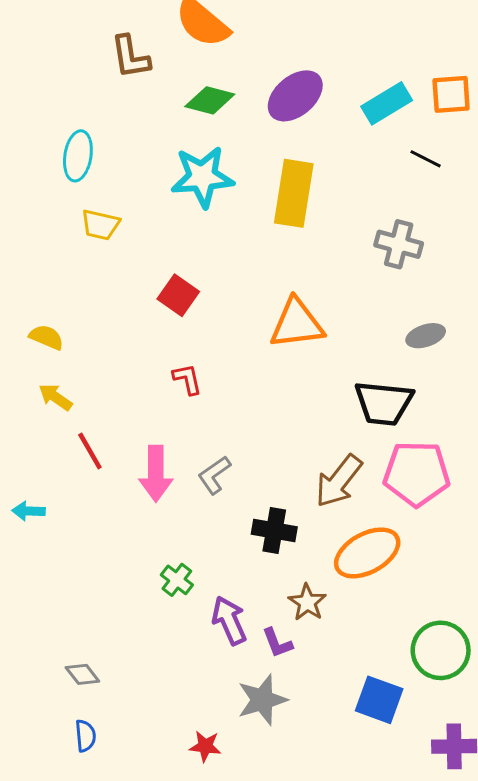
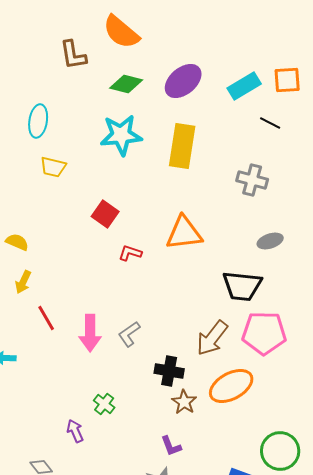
red L-shape: (187, 379) -> (130, 253), moved, turned -60
yellow arrow: (55, 397) -> (23, 282), turned -100
brown star: (307, 602) -> (184, 402), moved
purple arrow: (229, 620) -> (75, 431), moved, size x0.7

